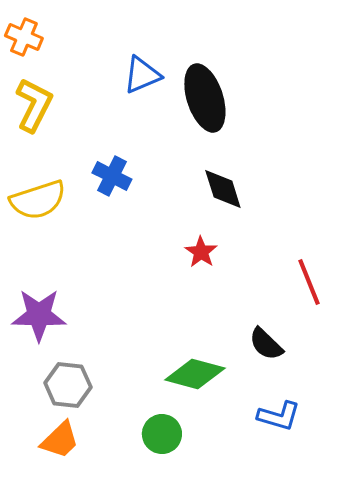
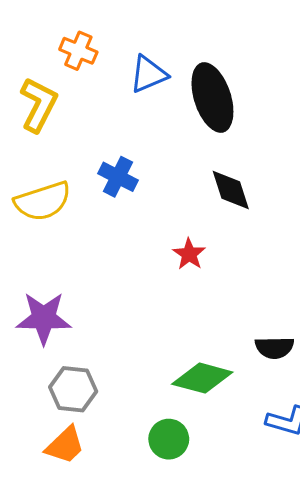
orange cross: (24, 37) -> (78, 51), moved
red star: (201, 252) -> (189, 254), moved
black semicircle: (266, 344) -> (274, 348), turned -45

